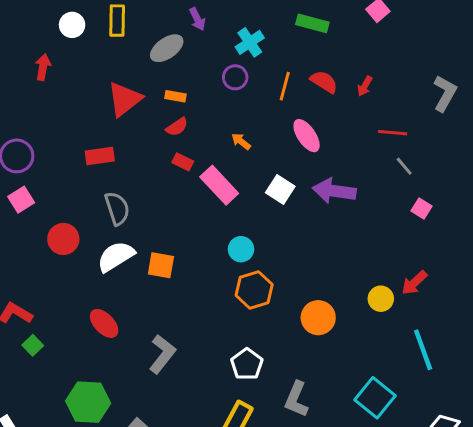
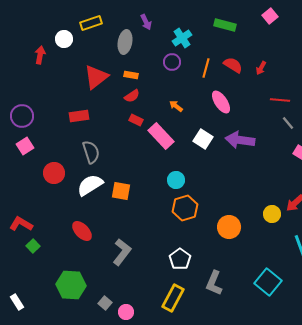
yellow rectangle: (117, 21) -> (91, 23), turned 70
white circle: (72, 25) -> (64, 39), moved
gray ellipse: (167, 48) -> (125, 42), turned -45

